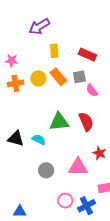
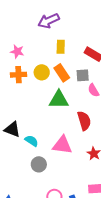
green triangle: (59, 122) -> (59, 100), moved
cyan semicircle: (39, 140) -> (32, 141), moved
pink triangle: (78, 167) -> (62, 145), moved

